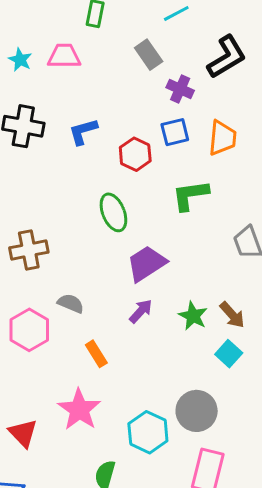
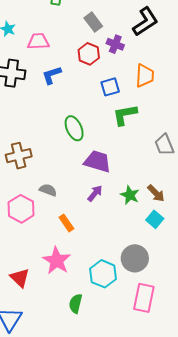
pink trapezoid: (64, 56) -> (38, 41), moved
blue square: (175, 132) -> (110, 87), moved
red hexagon: (135, 154) -> (89, 54), moved
purple trapezoid: (146, 264) -> (97, 161), turned 52

